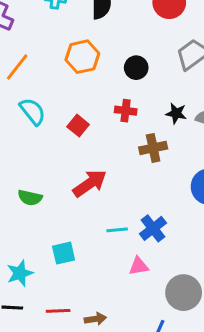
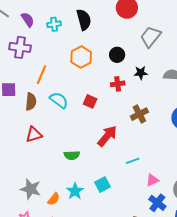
black star: (176, 113) -> (141, 73), moved
brown cross: (153, 148) -> (139, 114), moved
blue cross: (153, 228) -> (157, 203), moved
cyan star: (20, 273) -> (75, 191), moved

